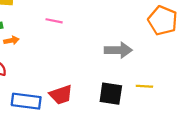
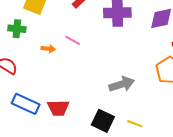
orange arrow: (11, 40) -> (48, 49), moved
gray arrow: (118, 50) -> (122, 84), turned -35

